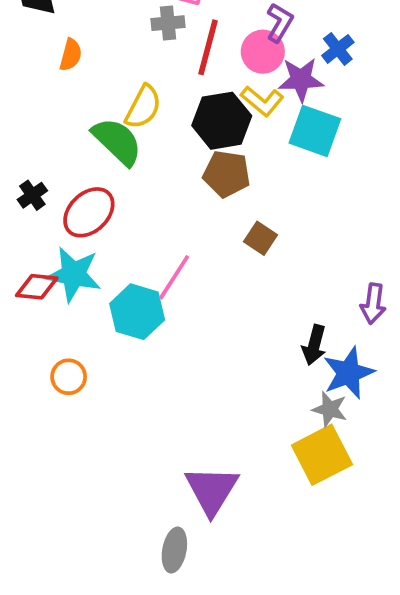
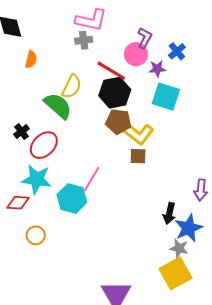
red line: (208, 47) -> (111, 71), moved, turned -72
purple star: (301, 80) -> (157, 69), size x0.7
yellow L-shape: (262, 101) -> (138, 133), moved, size x1.4
black cross: (32, 195) -> (22, 132), moved
brown square: (261, 238) -> (138, 156), turned -30
red diamond: (37, 287) -> (18, 203), moved

